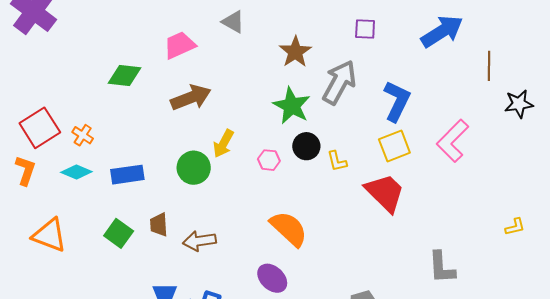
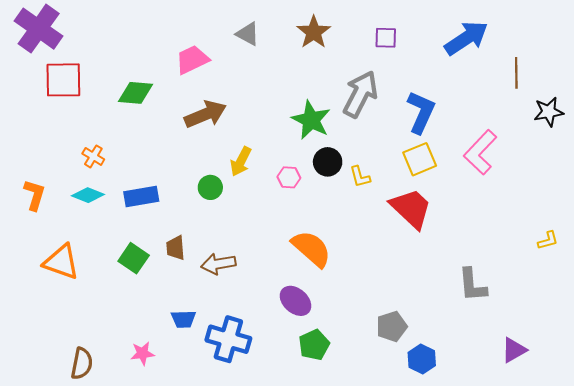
brown star: (295, 52) -> (314, 32), moved
red square: (40, 128) -> (63, 80), moved, turned 33
green circle: (194, 168) -> (210, 187), size x0.7

